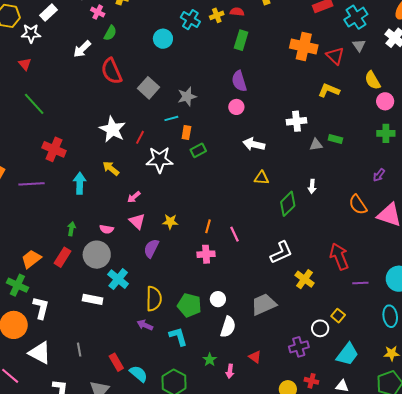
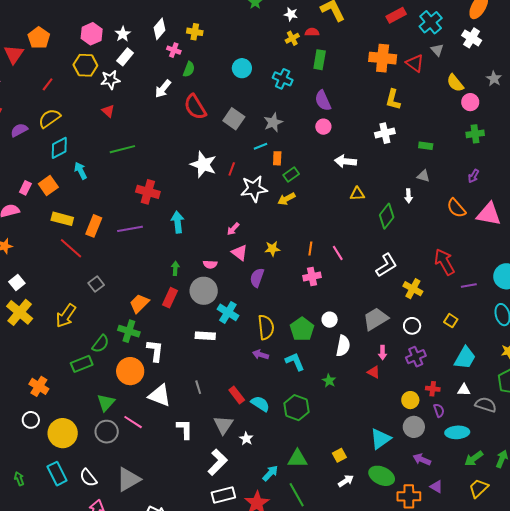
cyan cross: (190, 20) -> (283, 79), moved
yellow L-shape: (329, 90) -> (393, 100), moved, turned -90
green line: (34, 104) -> (122, 149), turned -55
gray triangle: (316, 145) -> (423, 176), moved, turned 32
yellow arrow: (111, 168) -> (287, 199), moved, turned -60
green pentagon: (189, 305) -> (302, 329), turned 30
white circle: (320, 328) -> (412, 326), moved
pink arrow: (230, 371) -> (383, 353), moved

